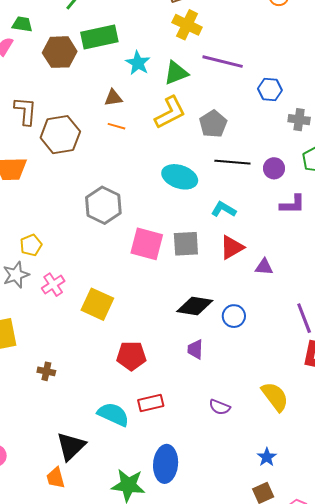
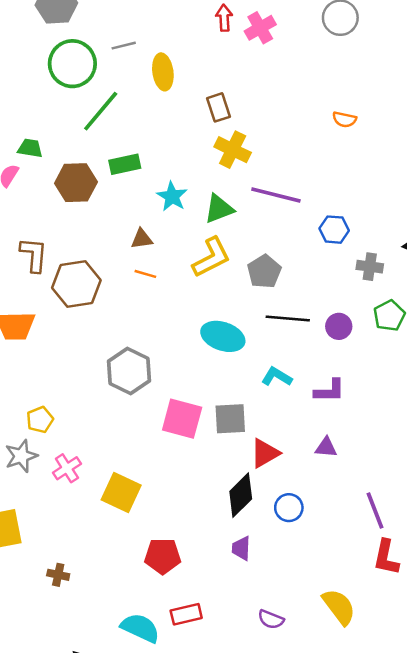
green rectangle: (99, 37) -> (125, 164), size x0.7
purple L-shape: (292, 204) -> (330, 391), moved
red triangle: (232, 247) -> (265, 453), moved
black diamond: (195, 306) -> (241, 495), turned -54

